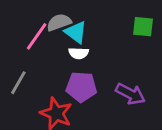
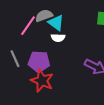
gray line: (18, 83) -> (15, 59), turned -54
purple pentagon: (81, 87) -> (39, 62), moved

